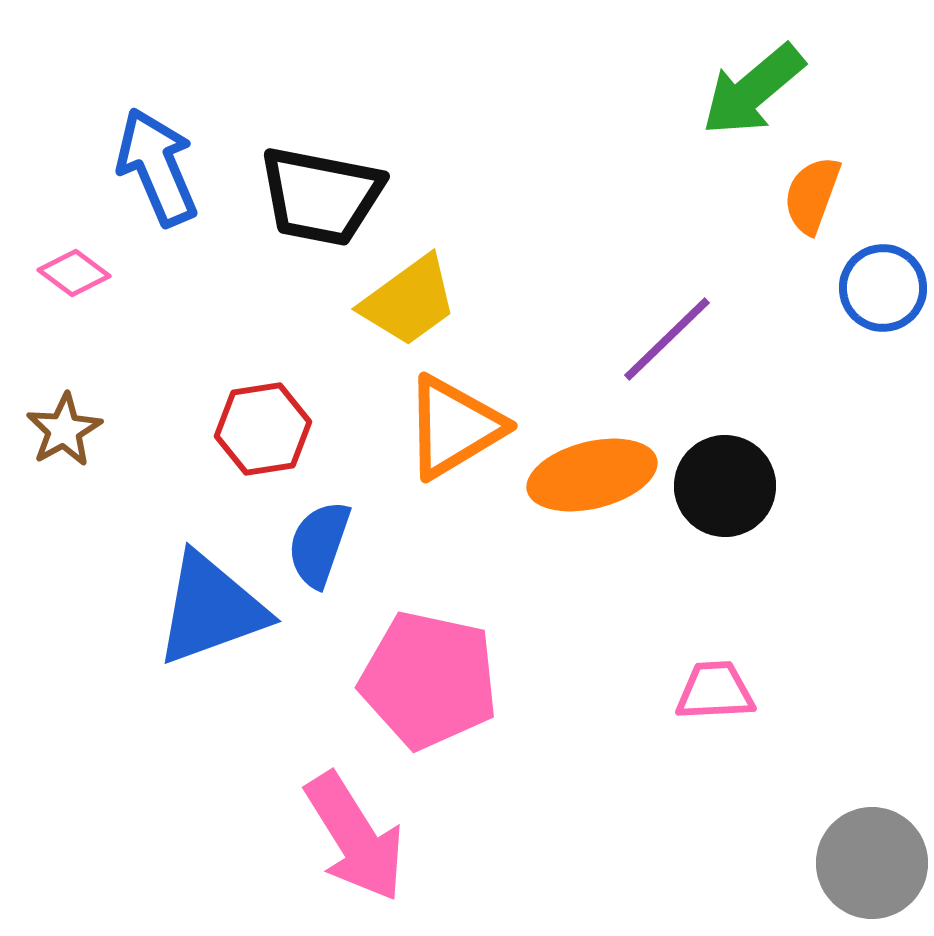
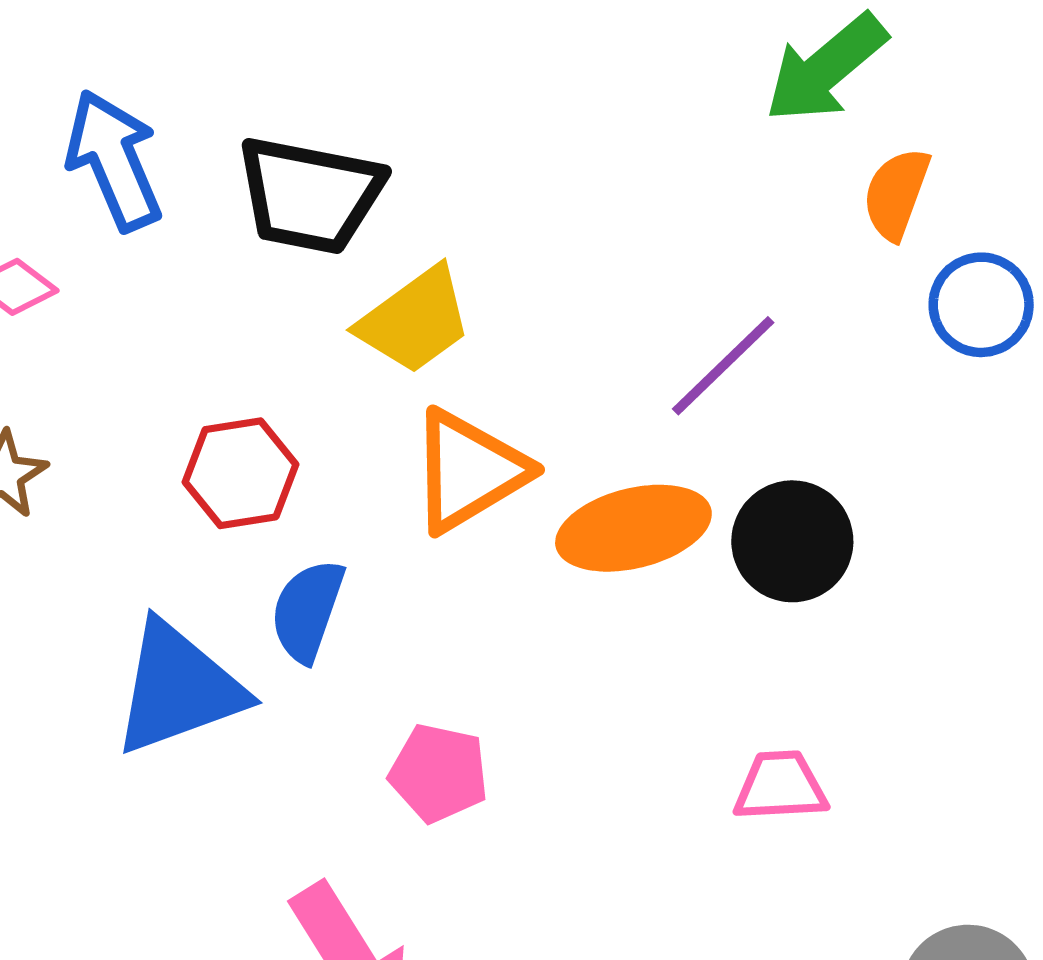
pink pentagon: (429, 680) -> (439, 773), size x0.6

